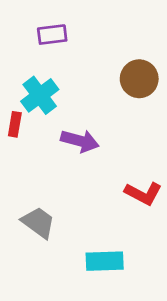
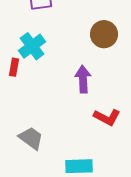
purple arrow: (80, 141) -> (83, 79), moved, turned -108

